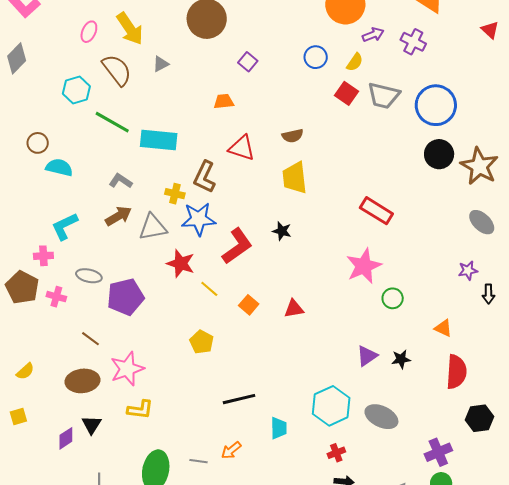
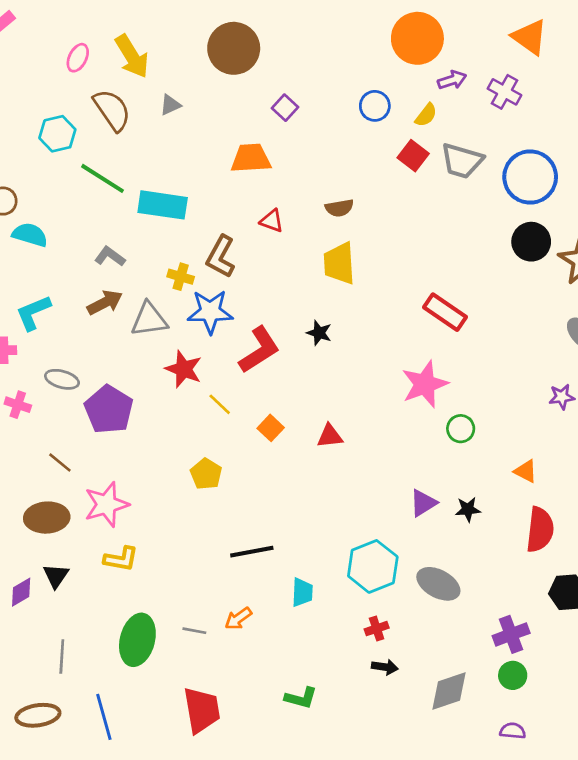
orange trapezoid: (224, 101) -> (251, 158), size x1.5
red triangle: (242, 148) -> (272, 221), size x0.7
purple pentagon: (125, 297) -> (109, 410), turned -30

